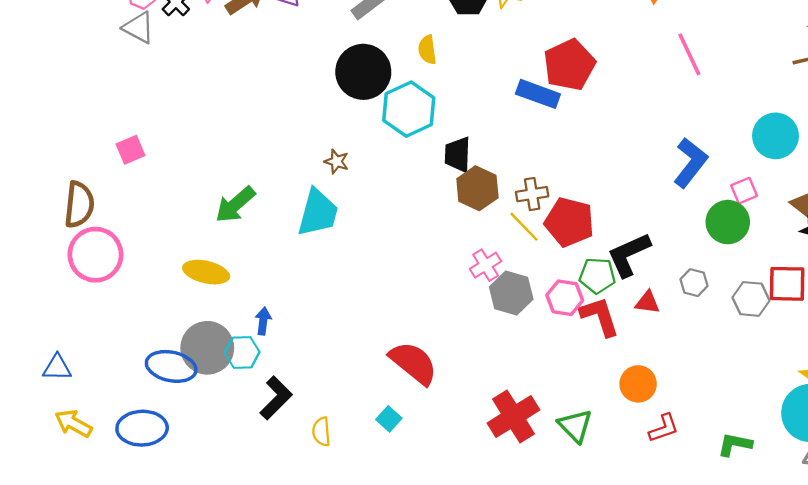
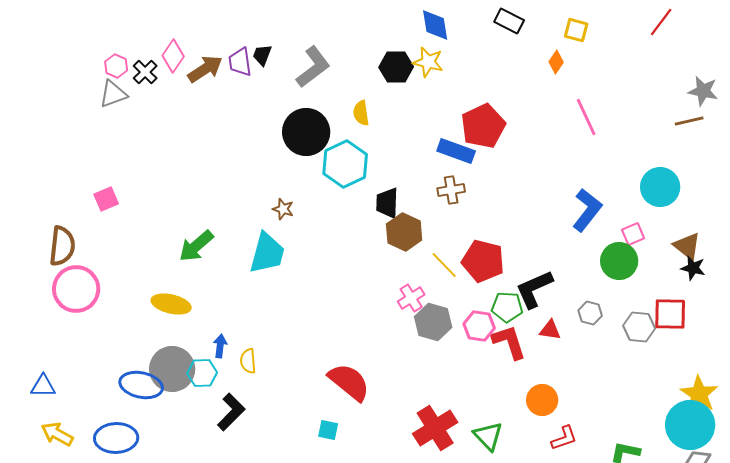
gray triangle: (139, 28) -> (113, 94), turned -48
brown cross: (532, 194) -> (451, 190), moved
cyan square: (389, 419) -> (328, 430), turned -30
yellow semicircle: (321, 432) -> (248, 361), moved

